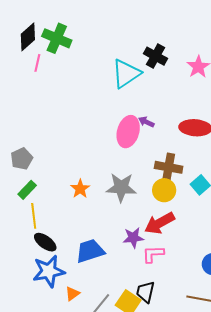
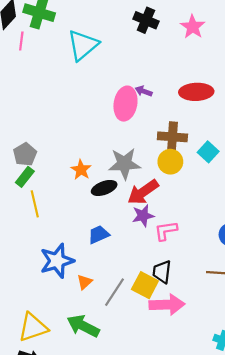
cyan triangle: (126, 74) -> (83, 45), moved
gray pentagon: (22, 159) -> (25, 154), moved
red arrow: (160, 223) -> (143, 192), moved
black ellipse: (45, 242) -> (104, 188), moved, turned -50
blue trapezoid: (90, 251) -> (99, 235), size x0.7

